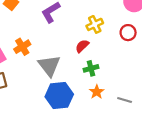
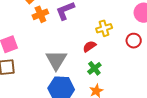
orange cross: (22, 47) -> (40, 14), moved
green cross: (91, 68) -> (94, 68), turned -32

